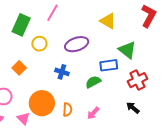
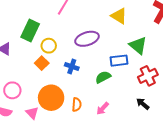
green rectangle: (21, 25) -> (30, 30), moved
yellow circle: (39, 44) -> (49, 46), moved
orange square: (19, 68) -> (42, 63), moved

